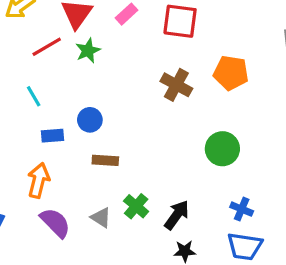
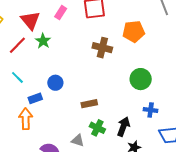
brown rectangle: (105, 160) -> (89, 104), moved
orange arrow: (38, 180) -> (26, 119), moved
blue cross: (242, 209) -> (151, 110), moved

